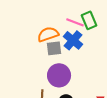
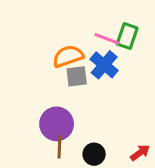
green rectangle: (89, 20) -> (127, 36), turned 42
purple circle: (59, 75) -> (57, 124), moved

